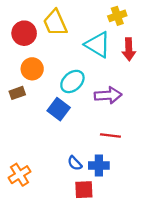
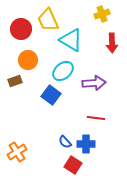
cyan triangle: (98, 45) -> (71, 40), moved
red square: (84, 190) -> (73, 165), turned 36

